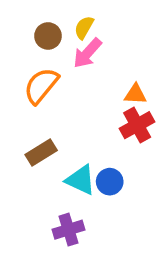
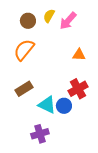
pink arrow: (87, 53) -> (68, 21), moved
red cross: (137, 125) -> (78, 89), moved

